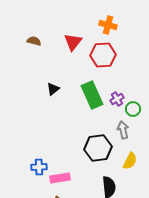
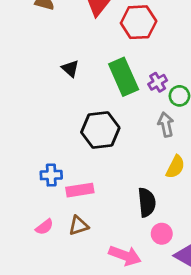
black triangle: (53, 89) -> (70, 69), turned -40
black hexagon: (98, 148) -> (100, 130), moved

